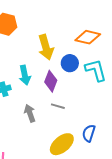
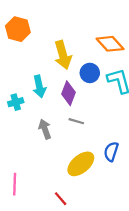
orange diamond: (88, 37) -> (110, 44), turned 35

